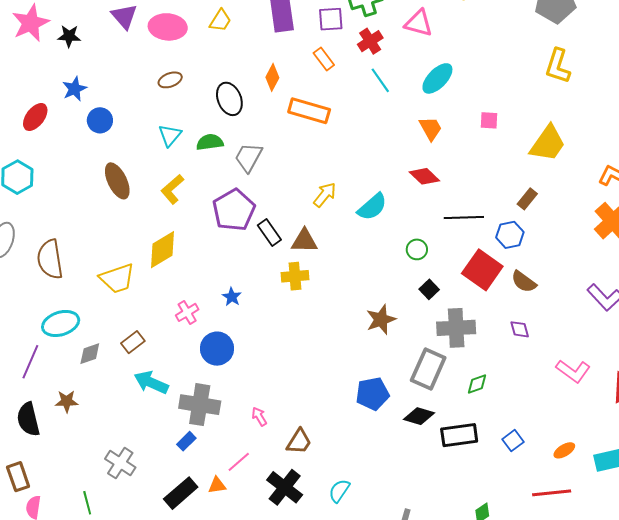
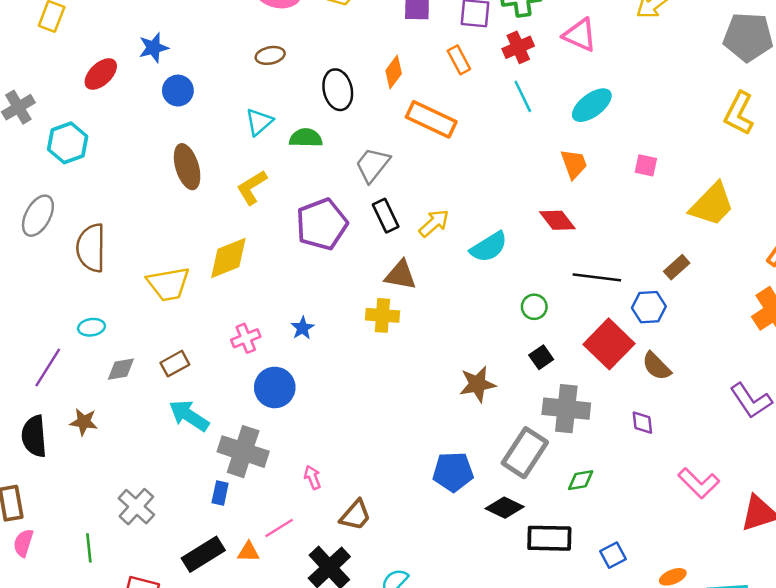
gray trapezoid: (249, 157) -> (373, 165), moved
black rectangle: (269, 233) -> (386, 216), moved
cyan ellipse: (61, 323) -> (91, 327), size x0.6
blue rectangle: (186, 441) -> (220, 493), turned -42

